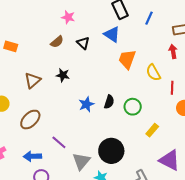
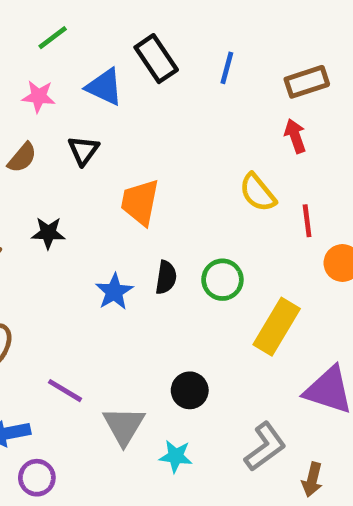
blue triangle: (112, 34) -> (104, 87), moved
black triangle: (83, 43) -> (83, 150), turned 32
orange trapezoid: (127, 59) -> (140, 202), moved
yellow rectangle: (152, 130) -> (277, 327), size x1.6
black circle: (111, 151) -> (190, 390), size x0.6

